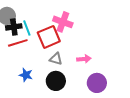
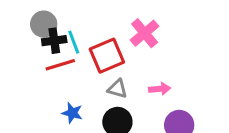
pink cross: (63, 22) -> (145, 33), moved, turned 30

